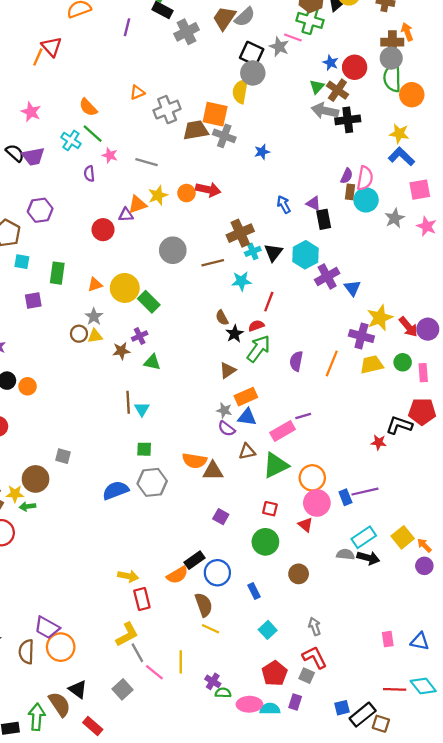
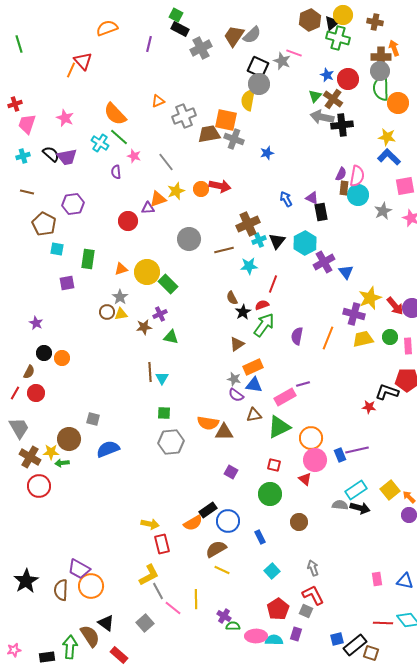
green cross: (310, 20) -> (338, 38), moved
orange semicircle: (88, 107) -> (115, 114), size x1.4
gray line: (146, 162) -> (166, 162), turned 36
blue semicircle: (116, 490) -> (108, 449), moved
brown semicircle: (204, 605) -> (216, 549), turned -100

